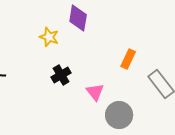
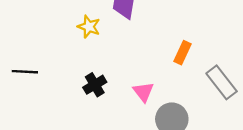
black cross: (61, 75) -> (95, 85), moved

